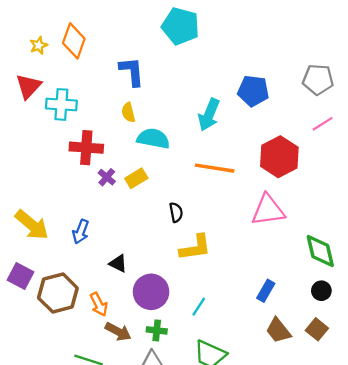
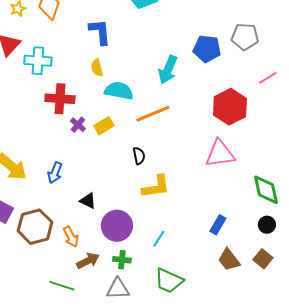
gray pentagon: (318, 79) -> (245, 37), moved
orange line: (215, 168) -> (153, 114), moved, turned -32
brown arrow: (118, 332) -> (88, 261), turned -55

